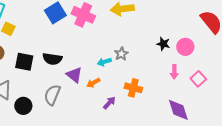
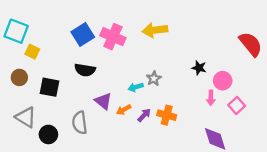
pink circle: (185, 47) -> (223, 81), moved
black semicircle: (52, 59) -> (85, 70), moved
gray semicircle: (52, 95) -> (80, 123), turned -30
purple arrow: (109, 103) -> (144, 115), moved

